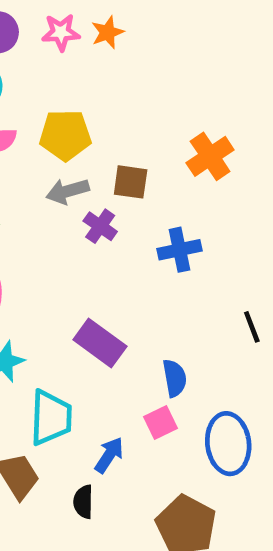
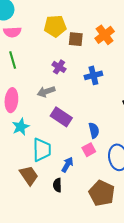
yellow pentagon: (65, 135) -> (55, 26), moved
brown square: (131, 182) -> (76, 39), moved
gray arrow: (68, 191) -> (46, 92), moved

